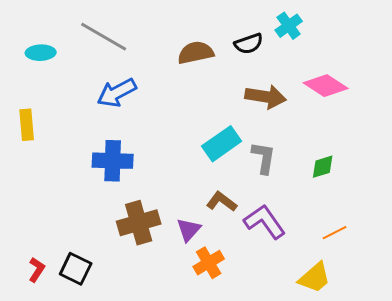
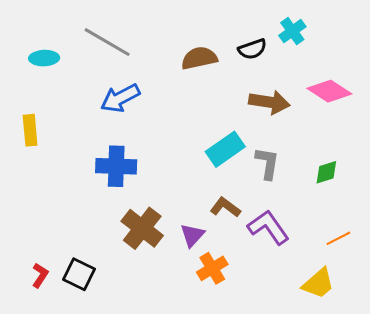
brown cross: (139, 223) -> (142, 228), turned -36

